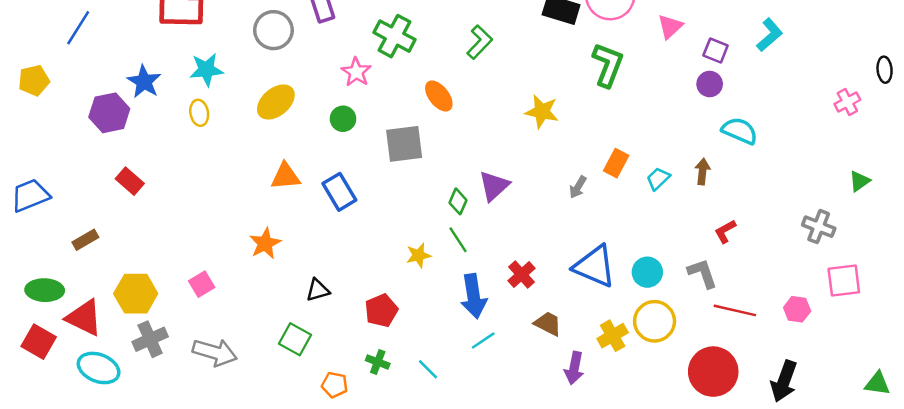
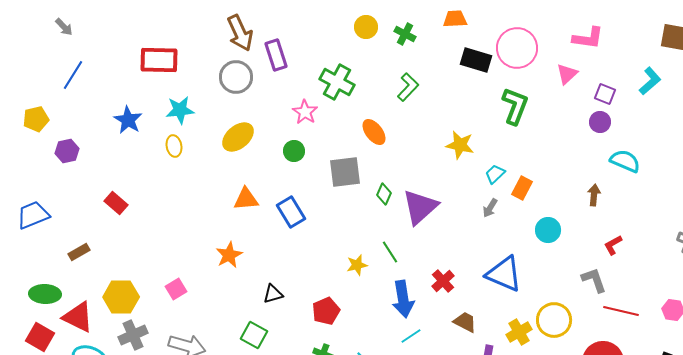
purple hexagon: (109, 113) -> (67, 151), moved, size x0.7
cyan trapezoid: (658, 179) -> (495, 174), moved
purple triangle: (494, 186) -> (420, 207), size x1.4
green diamond: (458, 201) -> (384, 194), moved
cyan circle: (647, 272) -> (548, 230), moved

